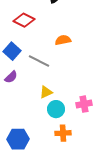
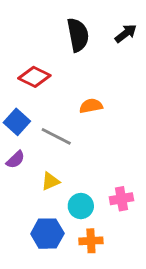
yellow triangle: (46, 92) -> (50, 181), moved
blue hexagon: (18, 139) -> (47, 234), moved

